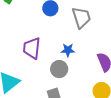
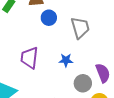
gray circle: (59, 69) -> (83, 83), moved

